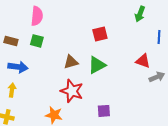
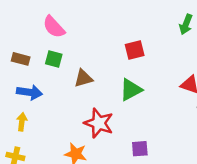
pink semicircle: (37, 16) -> (54, 27), turned 132
brown triangle: (71, 62) -> (83, 78), moved

